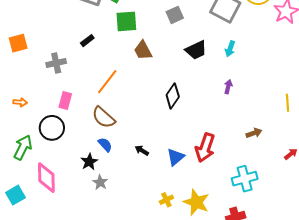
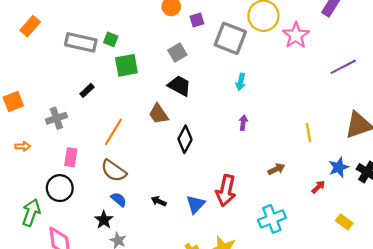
brown trapezoid: (143, 50) -> (159, 114), moved
black trapezoid: (196, 50) -> (179, 86), moved, turned -120
orange arrow: (20, 102) -> (23, 146), moved

